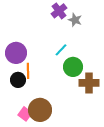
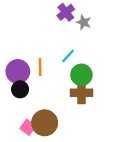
purple circle: (16, 53) -> (18, 71), moved
orange line: (28, 71) -> (40, 67), moved
brown cross: (89, 83) -> (81, 93), moved

